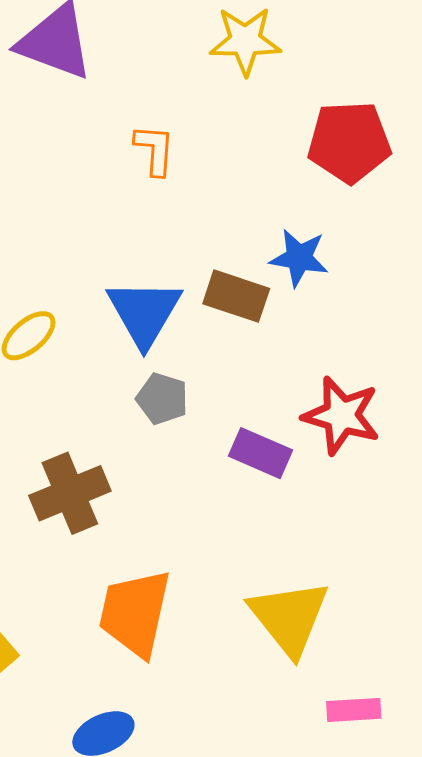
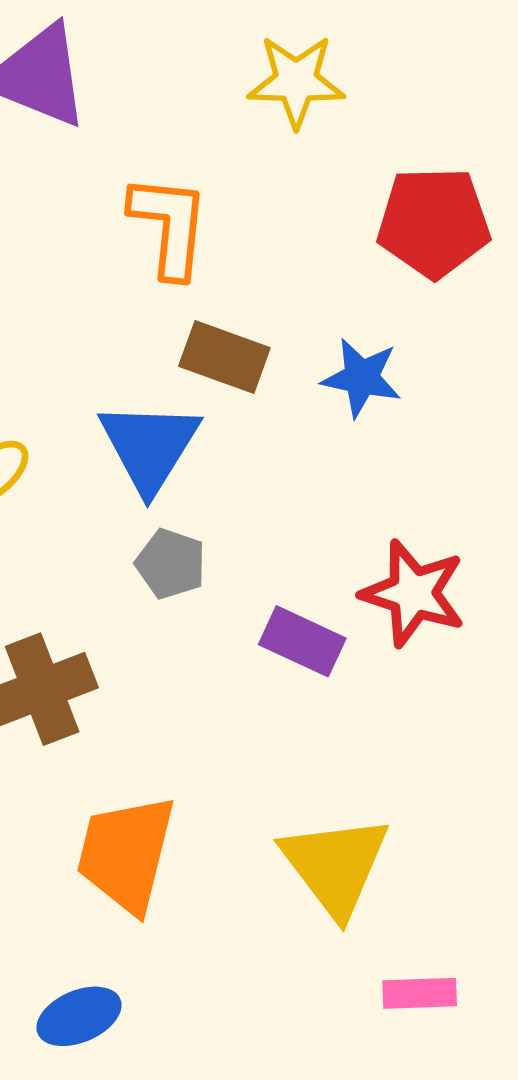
orange L-shape: (155, 150) -> (169, 226), size x1.5
brown rectangle: (236, 296) -> (224, 357), moved

